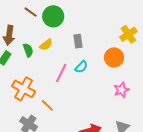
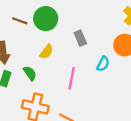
green semicircle: (28, 50) -> (30, 73), moved
cyan semicircle: (81, 67) -> (103, 64), moved

